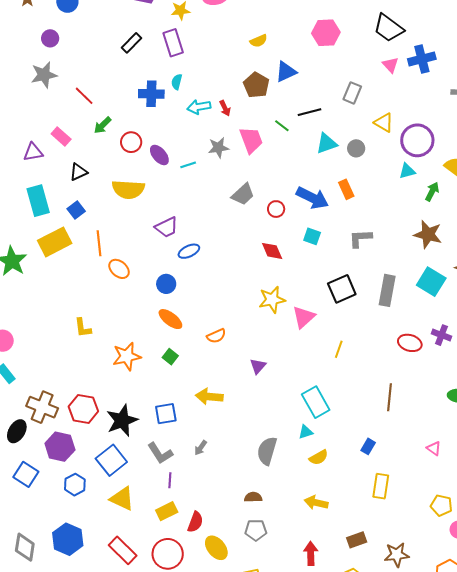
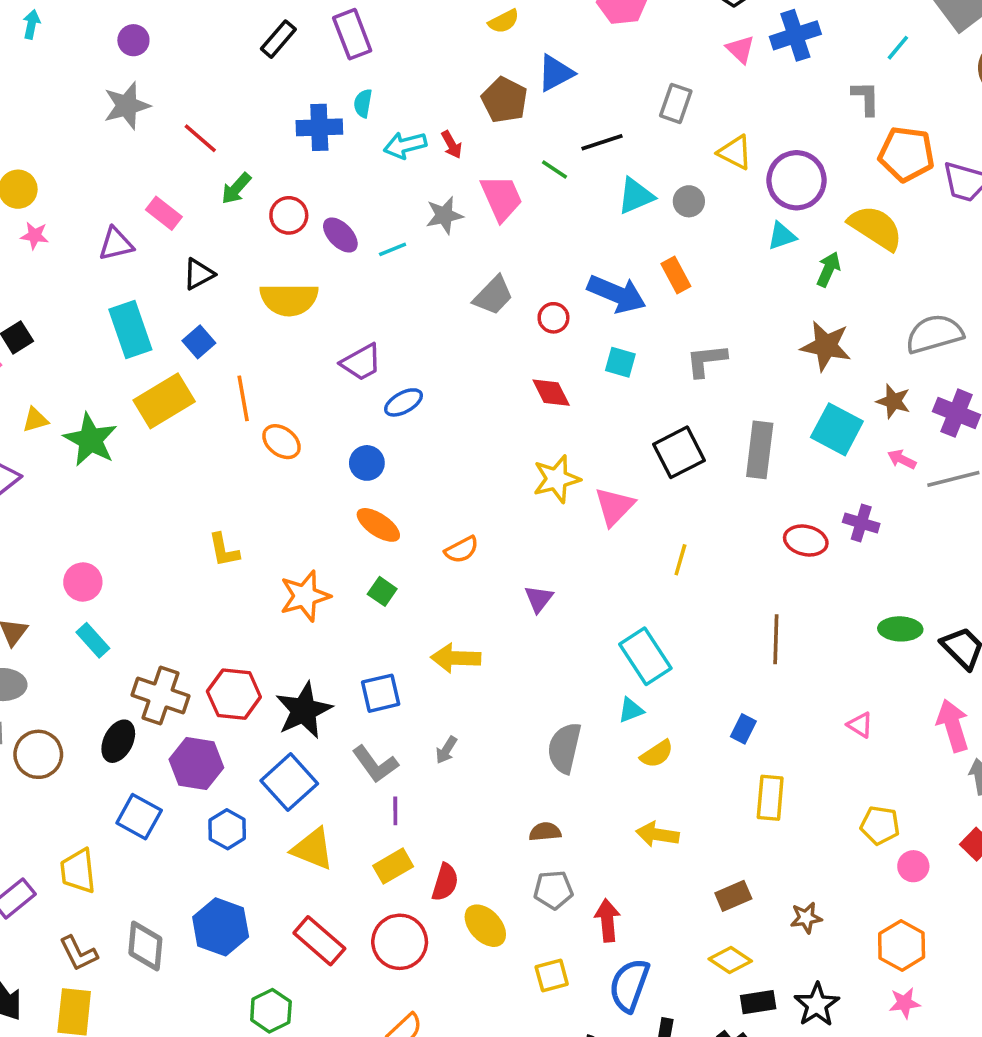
red arrow: (311, 553) -> (607, 920), moved
brown star: (397, 555) -> (806, 918), size x0.7

